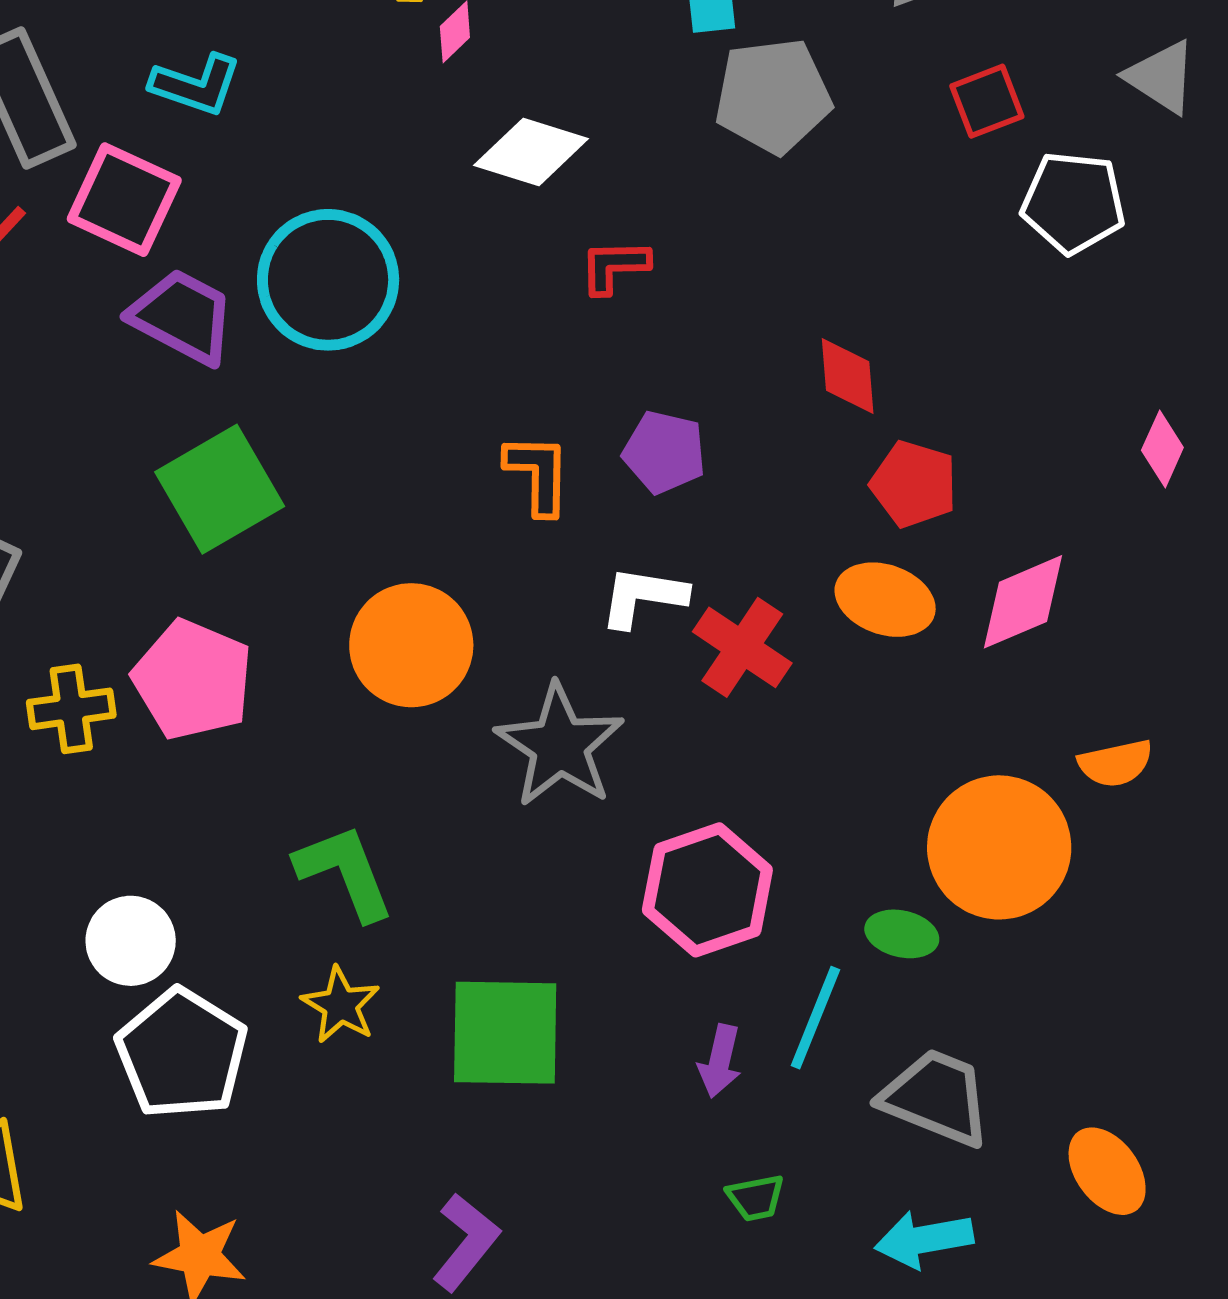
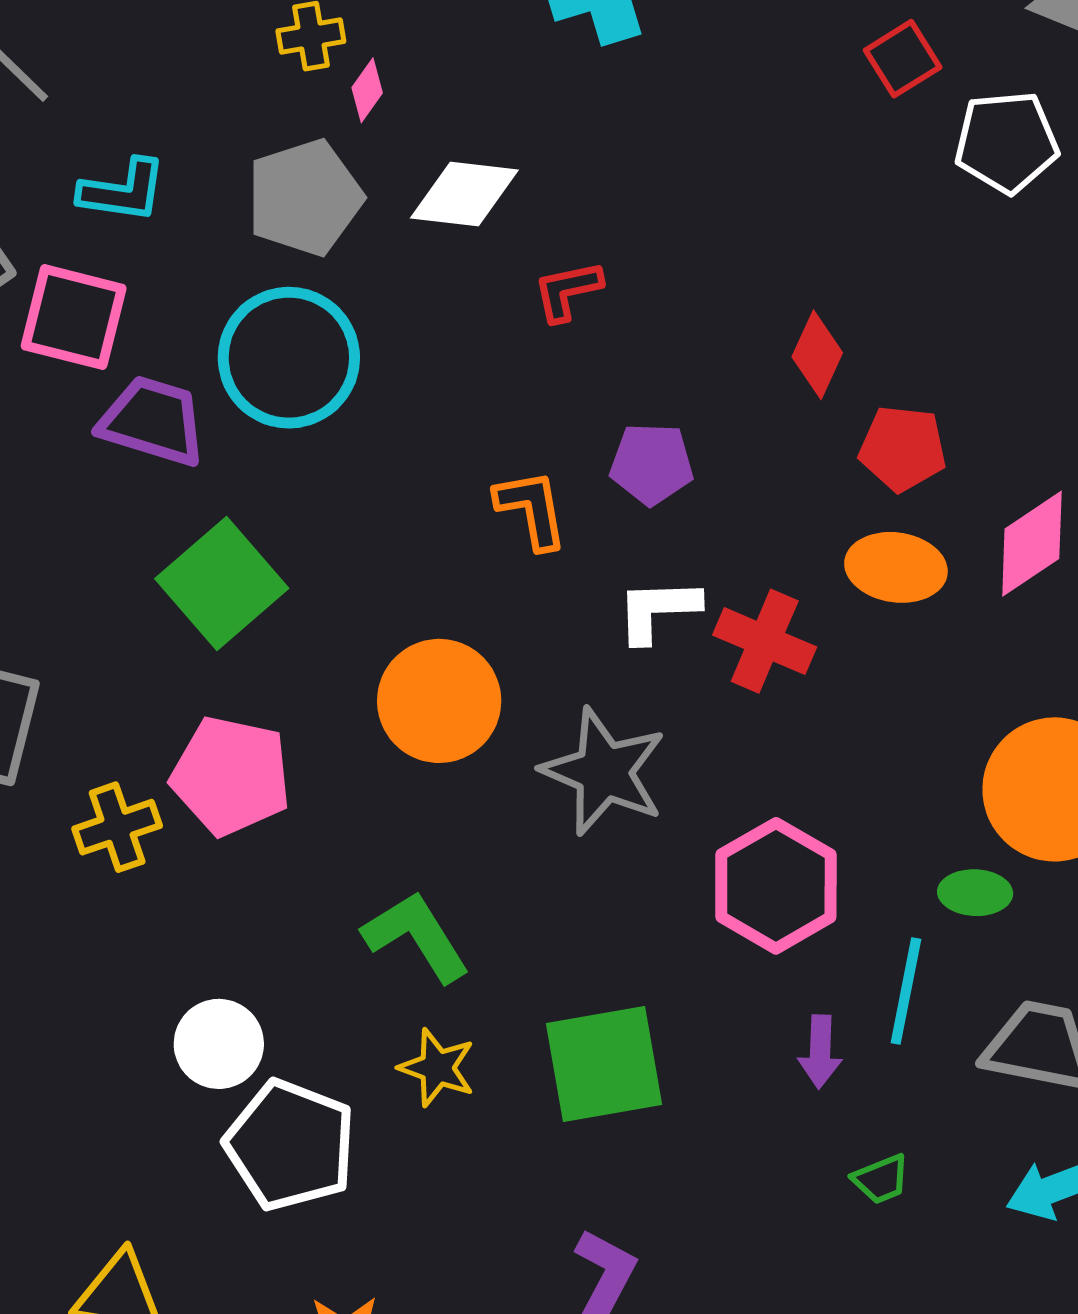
gray pentagon: (773, 96) -> (305, 198), moved
red diamond: (848, 376) -> (817, 355), turned 40

